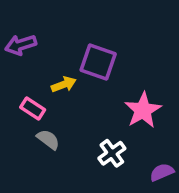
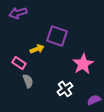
purple arrow: (21, 45) -> (18, 13), moved
gray semicircle: (48, 140) -> (28, 81), turned 32

